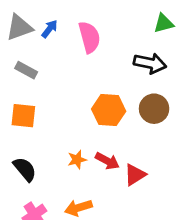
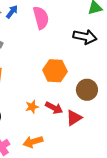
brown circle: (154, 109) -> (87, 90), moved

